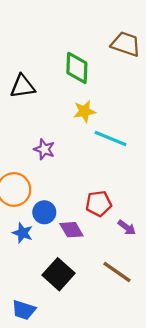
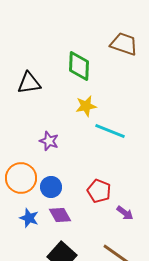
red pentagon: (99, 204) -> (99, 191), turned 30
blue circle: (44, 212) -> (51, 187), moved
purple diamond: (71, 230) -> (60, 215), moved

